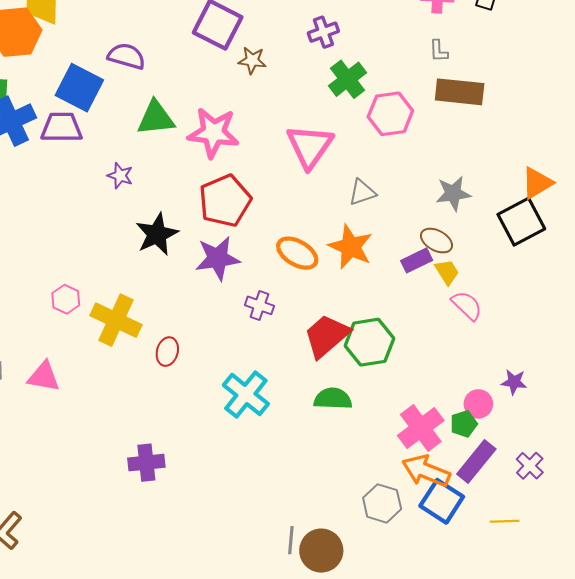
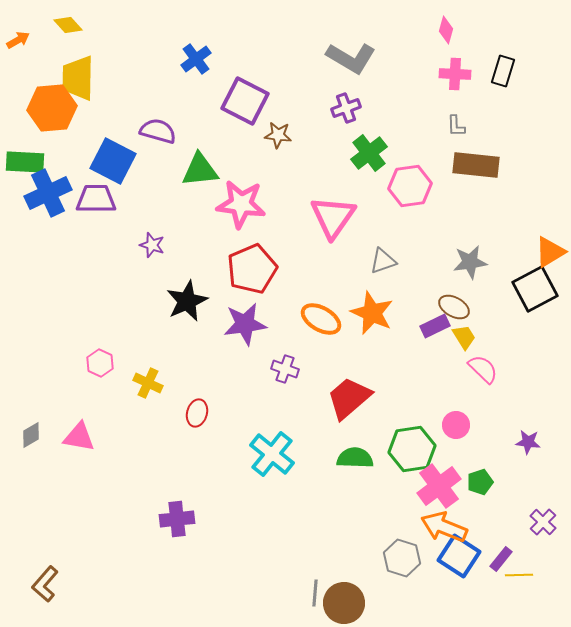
green triangle: (156, 118) -> (200, 170), moved
yellow cross: (116, 320) -> (148, 383), size x0.6
green hexagon: (369, 342) -> (412, 449), moved
pink circle: (478, 404) -> (456, 425), moved
purple rectangle: (476, 462) -> (501, 559), moved, size x0.6

